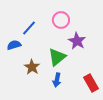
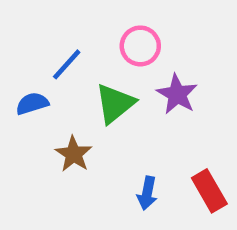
green triangle: (57, 57) -> (115, 103), moved
blue arrow: (57, 80) -> (147, 193), moved

